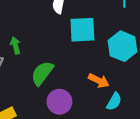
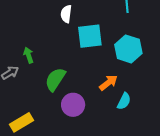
orange arrow: (99, 81) -> (108, 83), turned -60

